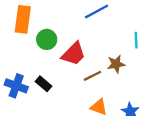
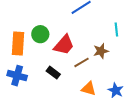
orange rectangle: (23, 19) -> (18, 44), moved
black rectangle: (43, 84) -> (53, 73), moved

